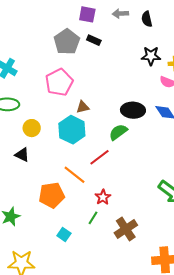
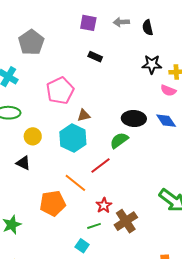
black rectangle: (94, 40) -> (95, 57), moved
gray pentagon: (67, 42) -> (31, 42), moved
green line: (93, 218) -> (94, 226), turned 40
brown cross: (126, 229) -> (126, 221), moved
cyan square: (64, 235) -> (82, 246), moved

